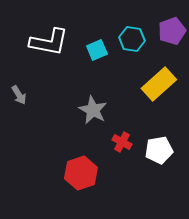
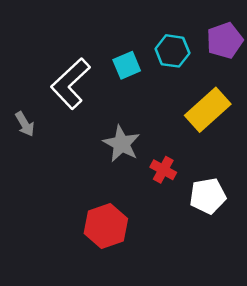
white L-shape: (49, 42) -> (71, 84), moved, turned 126
red cross: (122, 142) -> (163, 170), moved

